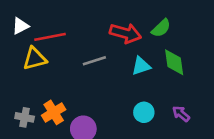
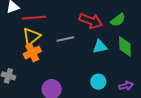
yellow triangle: (35, 59) -> (31, 36), moved, turned -30
orange cross: (54, 112) -> (32, 53), moved
purple arrow: (181, 114) -> (126, 86), turned 120

